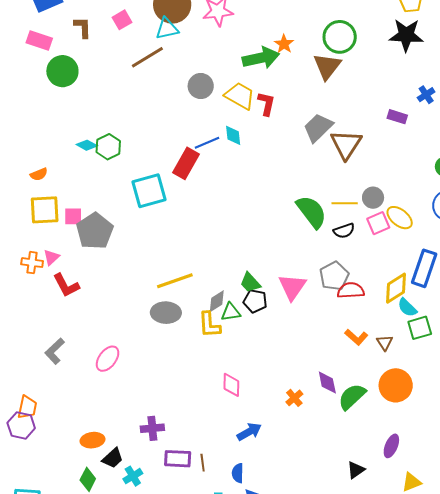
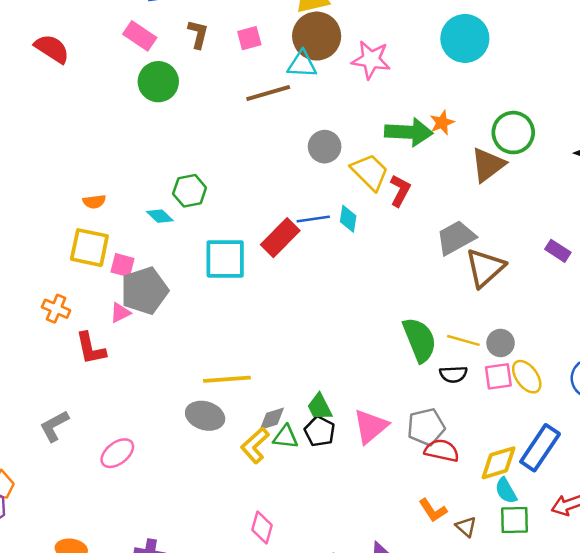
cyan diamond: (87, 145) -> (160, 216), moved
pink triangle: (51, 257) -> (120, 313), moved
yellow L-shape: (209, 325) -> (255, 445), turned 36
brown triangle: (385, 343) -> (466, 527), turned -30

